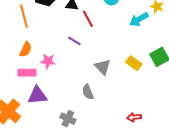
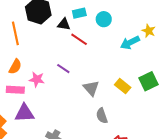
red line: (88, 19) -> (79, 39), turned -30
purple line: (74, 41) -> (63, 69), moved
gray semicircle: (88, 92) -> (102, 116), moved

